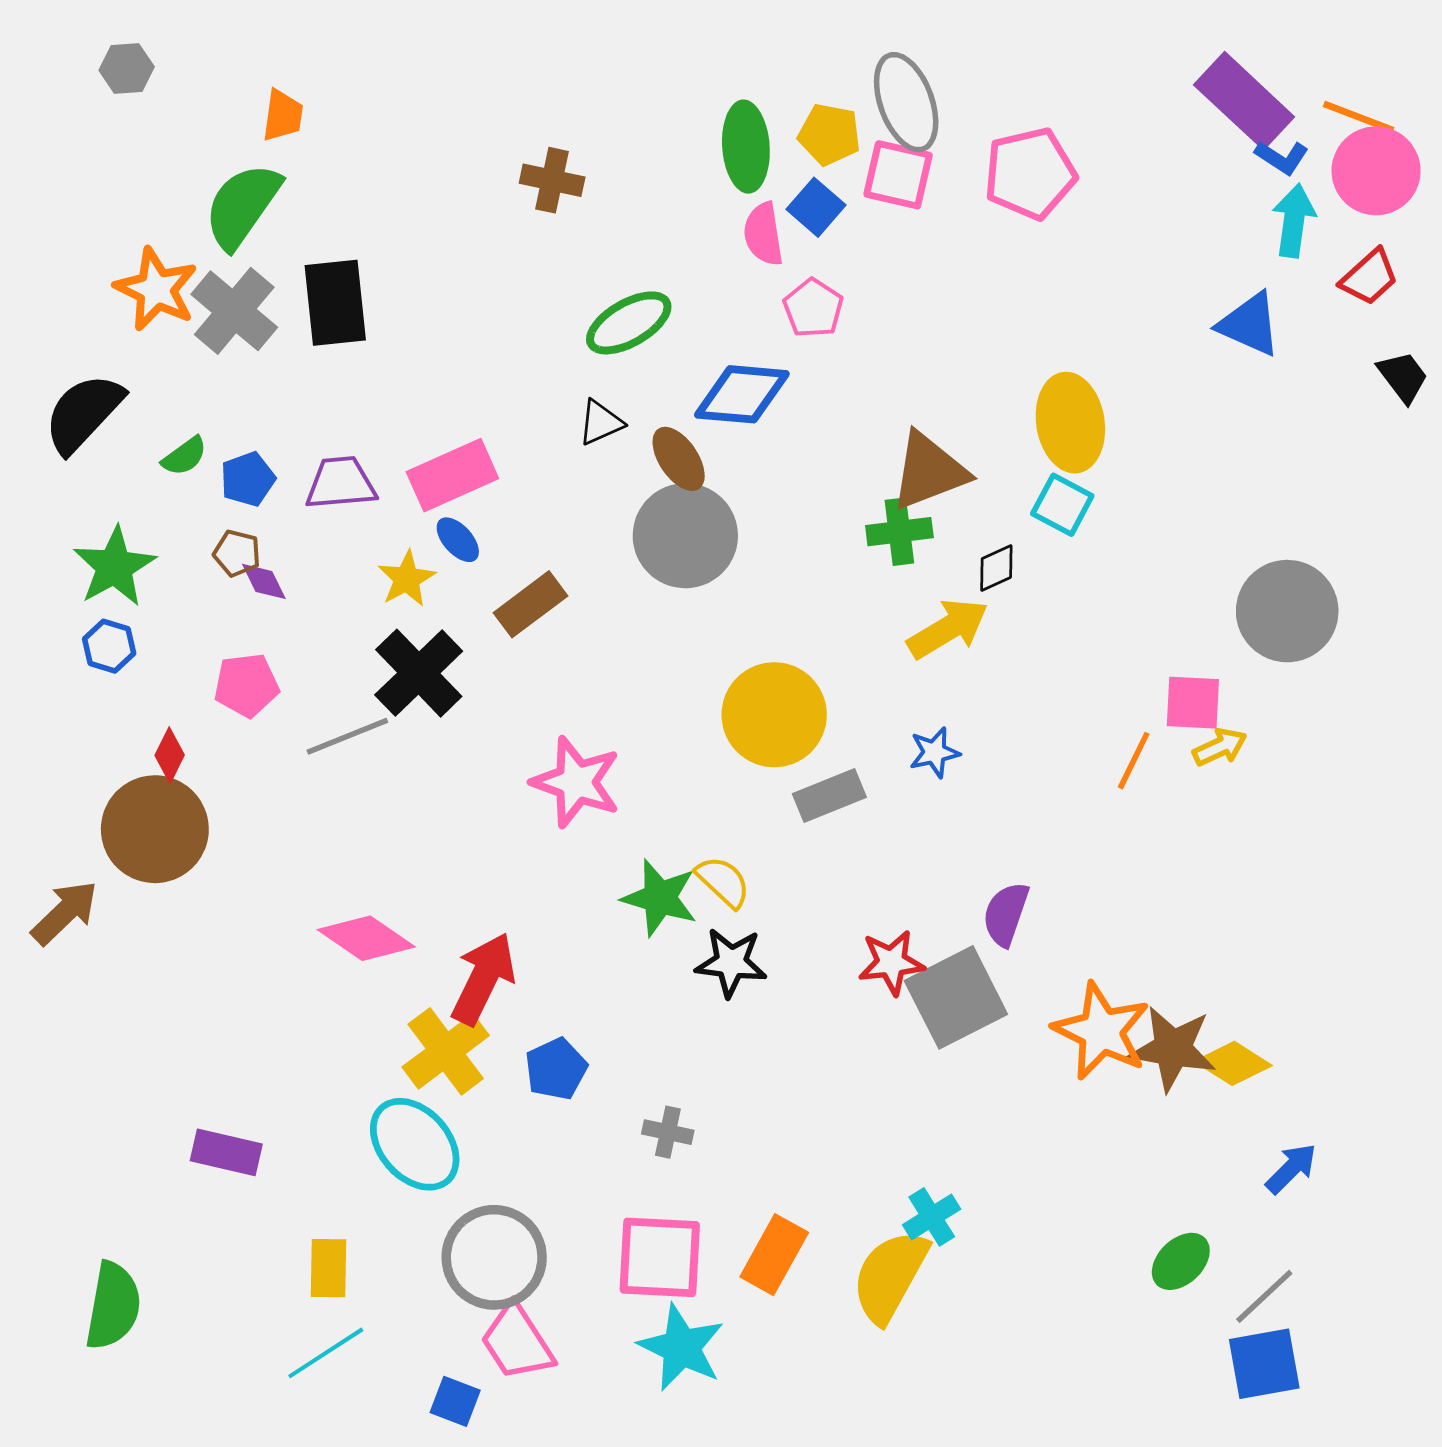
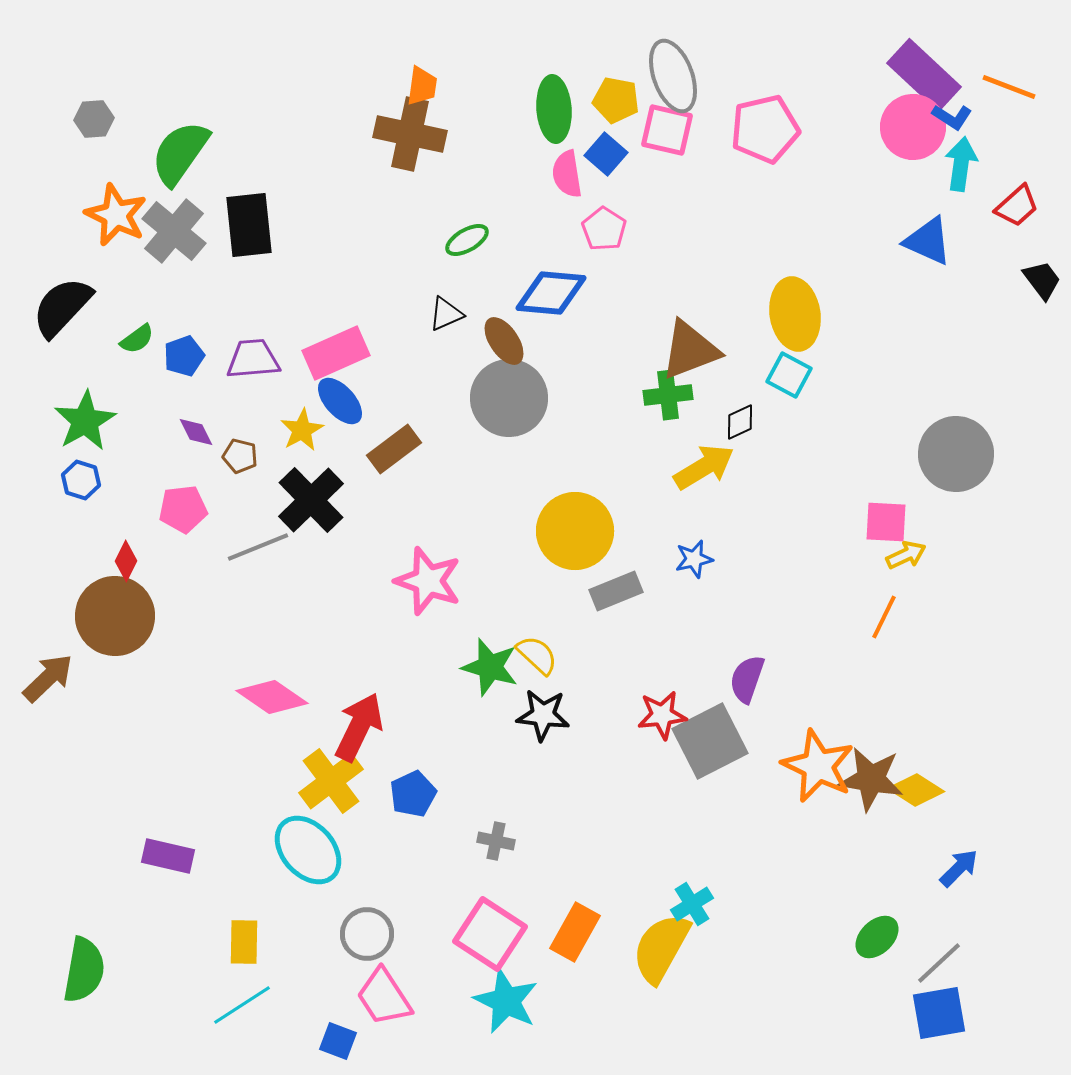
gray hexagon: (127, 68) -> (94, 119), moved
orange trapezoid: (283, 116) -> (422, 86), moved
pink circle: (1376, 171) -> (913, 127), moved
brown cross: (552, 180) -> (410, 134), size x1.5
green ellipse: (629, 323) -> (467, 240), size x0.7
blue ellipse: (458, 540) -> (340, 401), size x1.4
brown pentagon: (237, 553) -> (240, 456), moved
orange line: (1134, 761) -> (884, 617), moved
gray circle: (494, 1257) -> (367, 934), size x0.7
pink square: (660, 1257) -> (490, 934), turned 30

